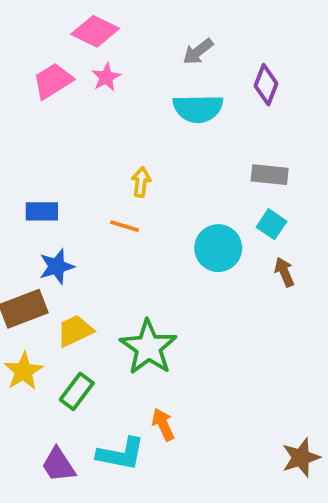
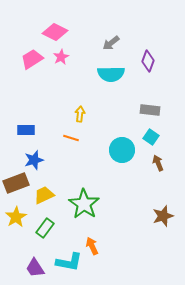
brown star: (301, 458) -> (163, 216), moved

